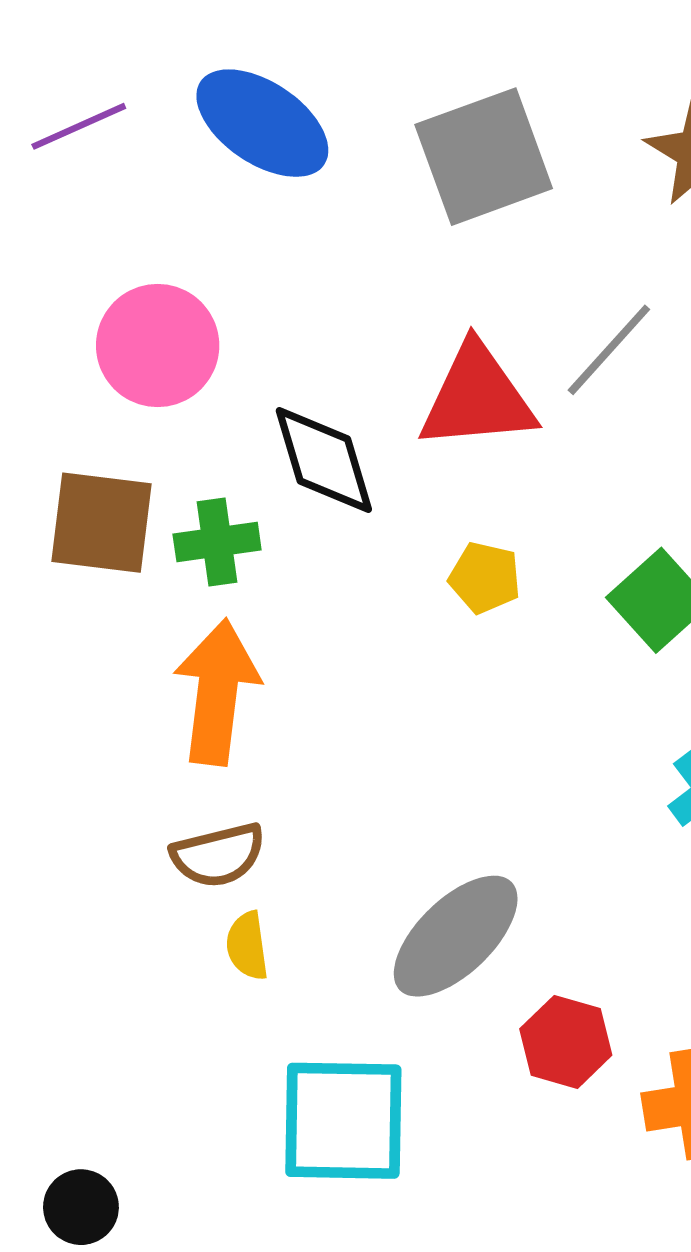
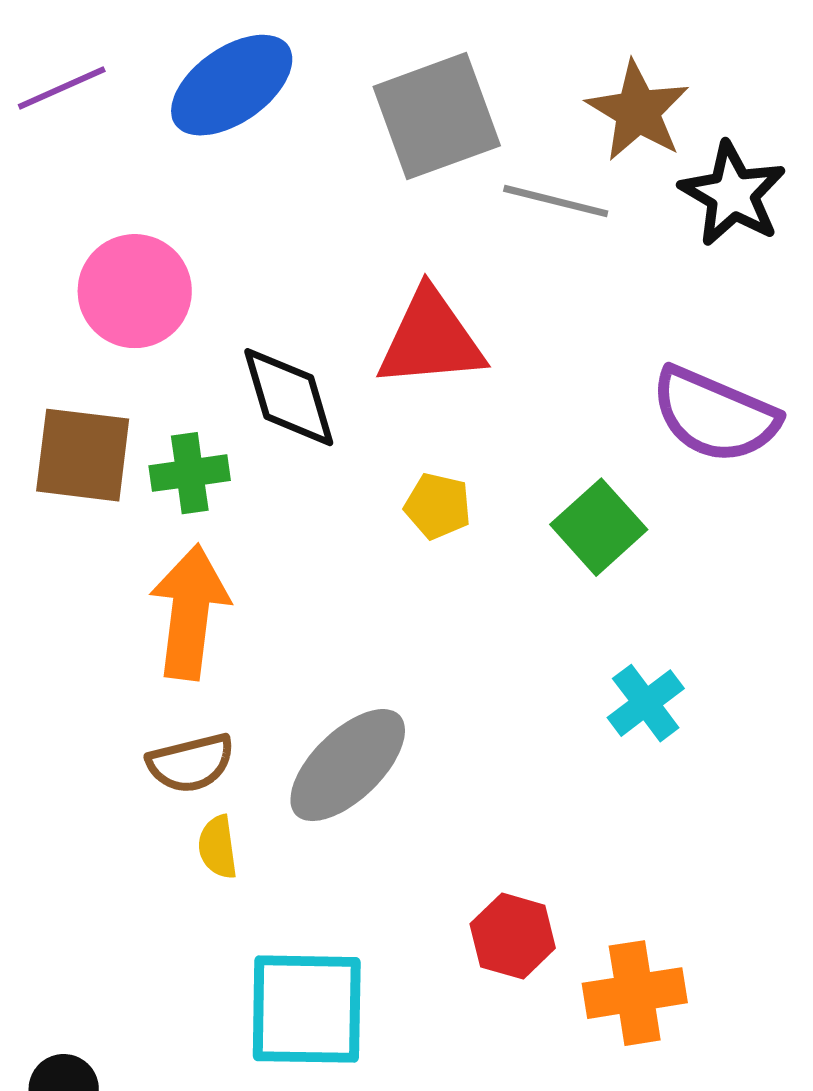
blue ellipse: (262, 123) -> (232, 85), turned -69
gray line: (609, 350) -> (556, 201), moved, turned 62
gray ellipse: (456, 936) -> (348, 765), moved

